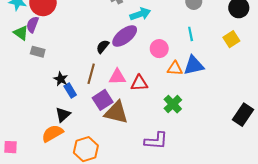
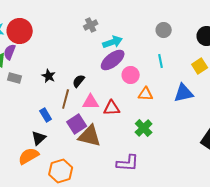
purple ellipse: (125, 36) -> (113, 60), moved
black semicircle: (103, 46) -> (79, 81), moved
blue triangle: (194, 65) -> (184, 93), moved
black star: (61, 79) -> (49, 76), moved

